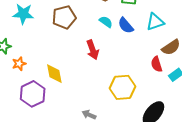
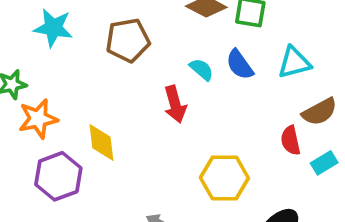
cyan semicircle: (106, 22) -> (201, 69), moved
orange star: (19, 64) -> (38, 119), size x1.5

